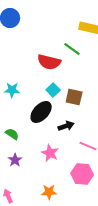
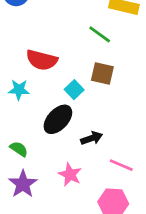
red semicircle: (49, 62) -> (42, 60), moved
brown square: (74, 97) -> (102, 74), moved
purple star: (15, 160) -> (23, 184), size x1.5

